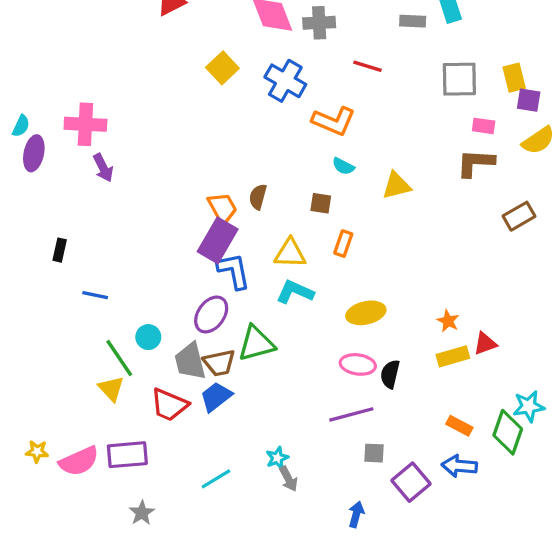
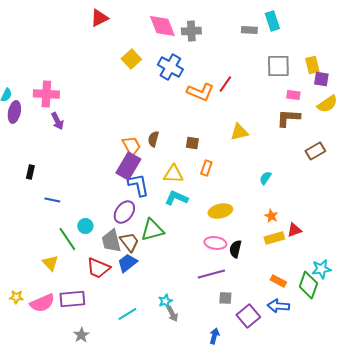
red line: (367, 66) -> (225, 84), moved, turned -72
cyan semicircle: (343, 166) -> (265, 178), moved, turned 96
brown trapezoid: (219, 363) -> (129, 242), turned -115
yellow triangle: (111, 389) -> (50, 263), moved

